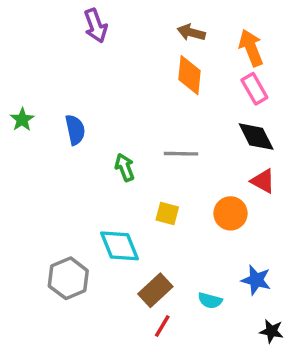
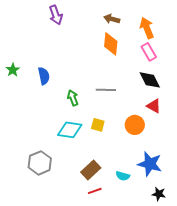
cyan diamond: (120, 246) -> (70, 130), moved, turned -60
blue star: (256, 280) -> (150, 164), size x1.4
red line: (162, 326) -> (95, 191), turned 40

